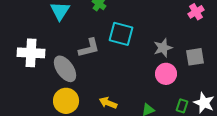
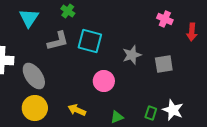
pink cross: (196, 12) -> (165, 19), turned -35
gray L-shape: (89, 48) -> (58, 41), moved
pink circle: (166, 74) -> (104, 81), moved

